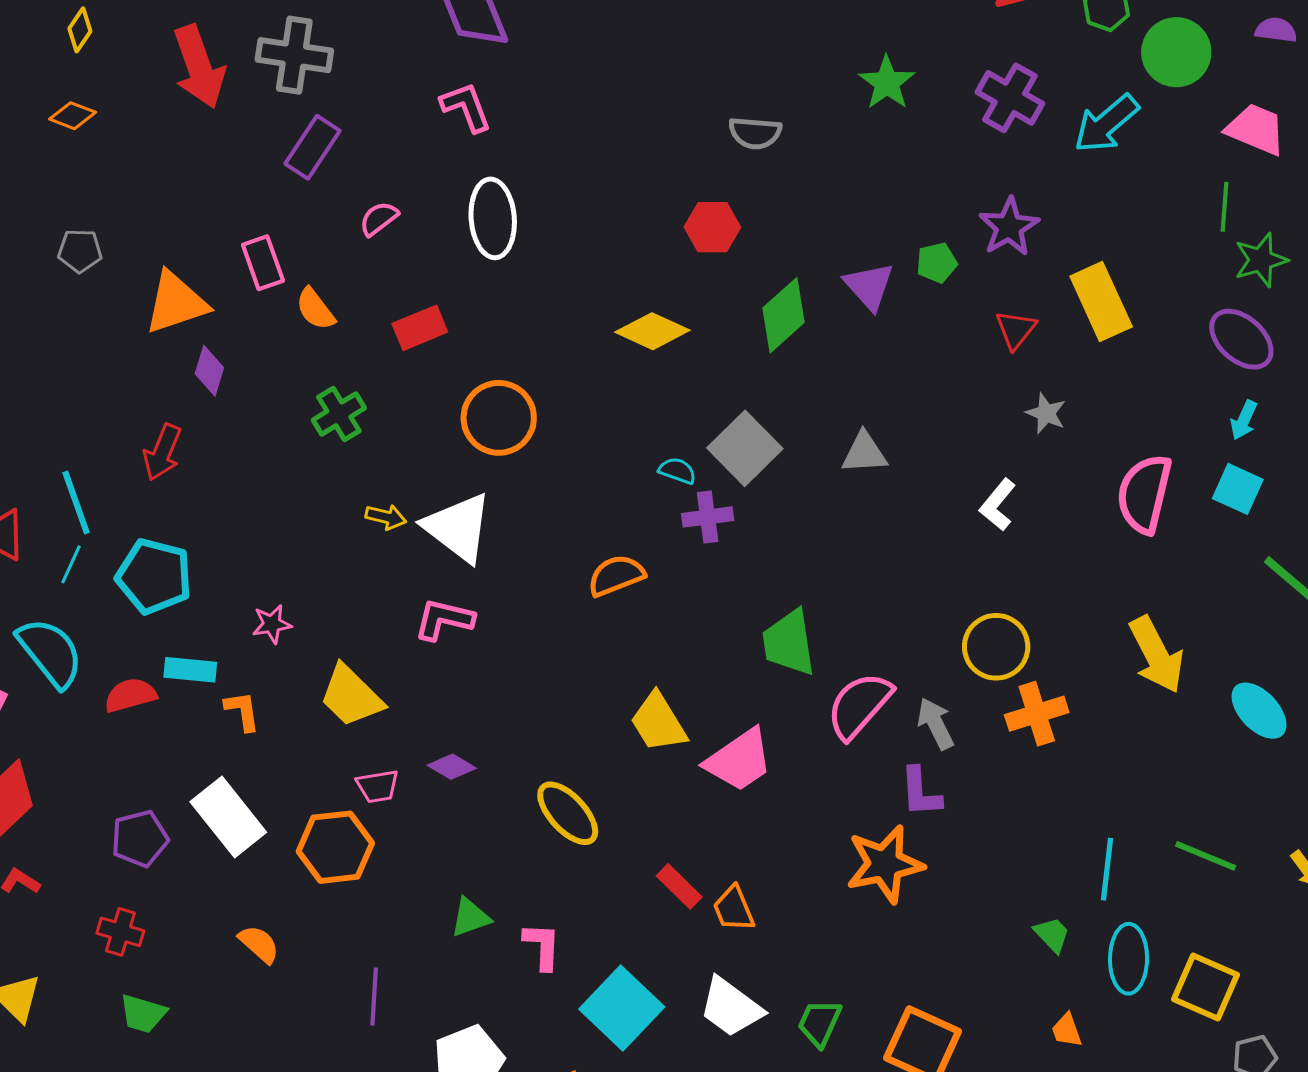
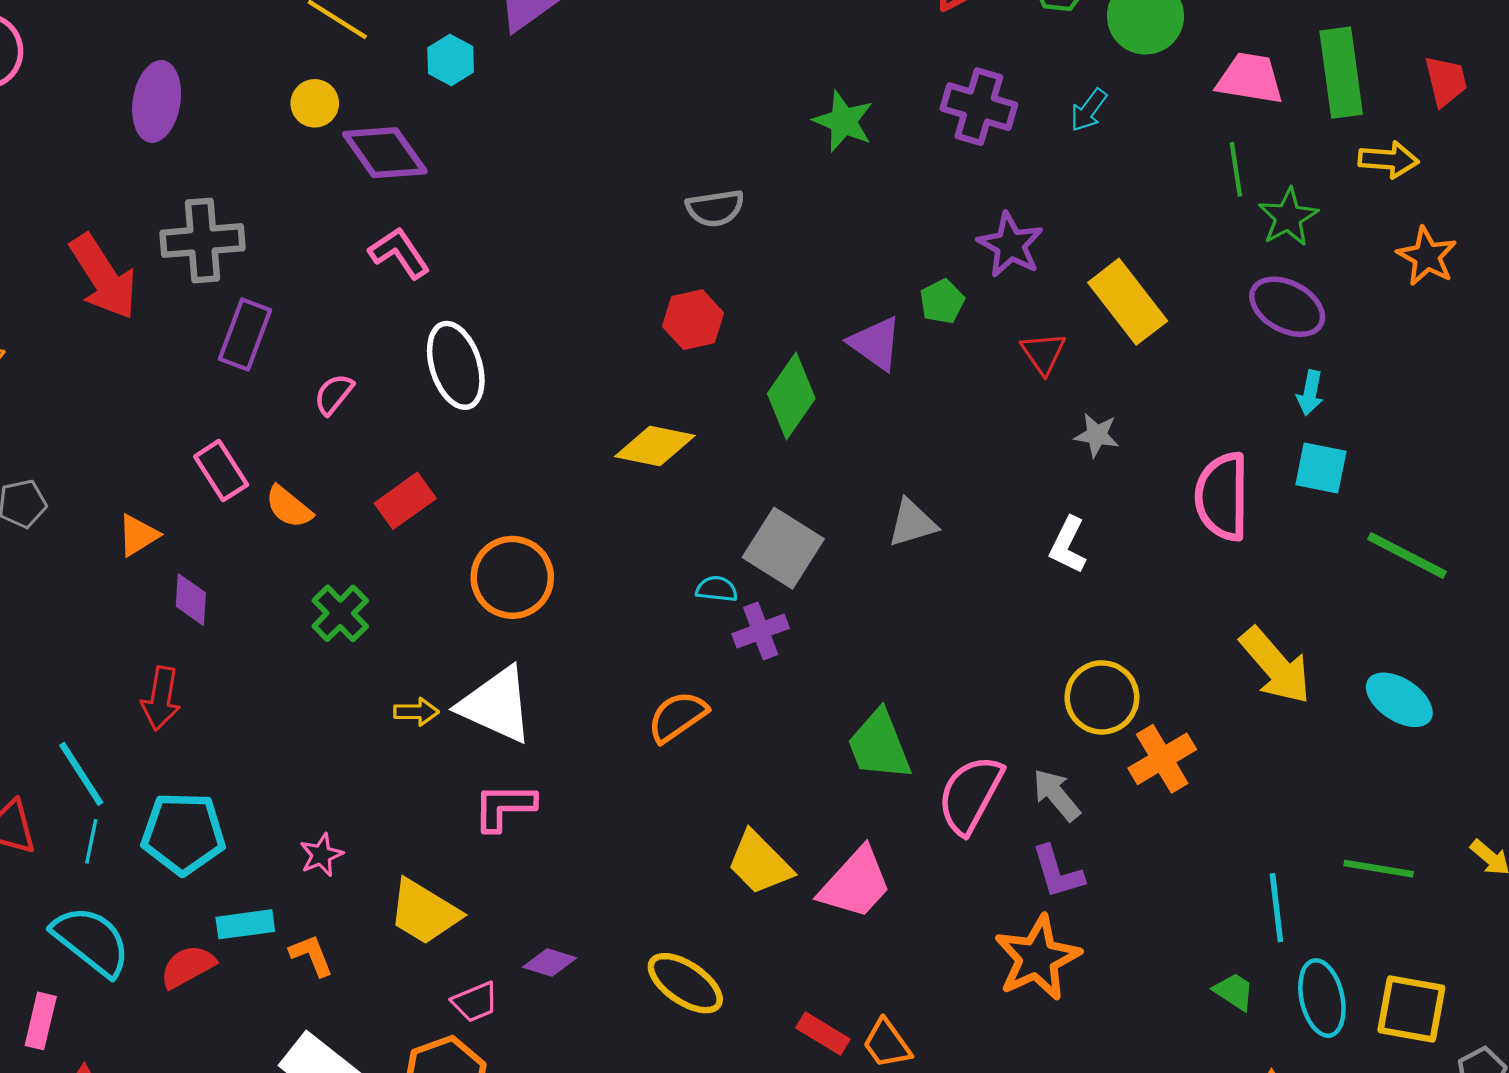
cyan arrow: (1106, 124) -> (1089, 110), size x0.6
orange triangle: (176, 303) -> (138, 535), size x0.6

